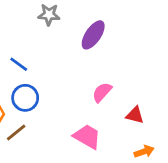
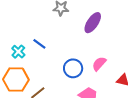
blue circle: (25, 98) -> (73, 68), moved

